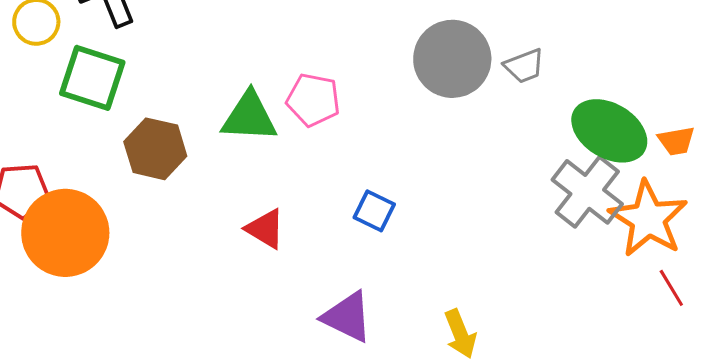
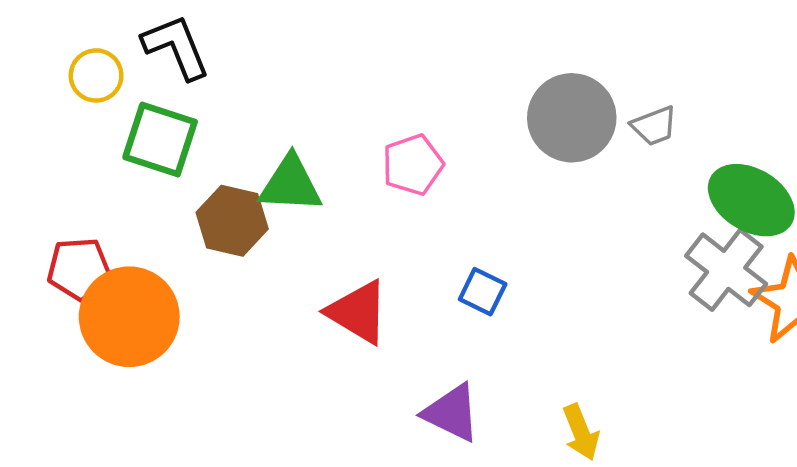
pink pentagon: (313, 100) -> (413, 165), turned -30
green triangle: (249, 117) -> (290, 184), moved
red triangle: (265, 229) -> (358, 312), size x1.4

